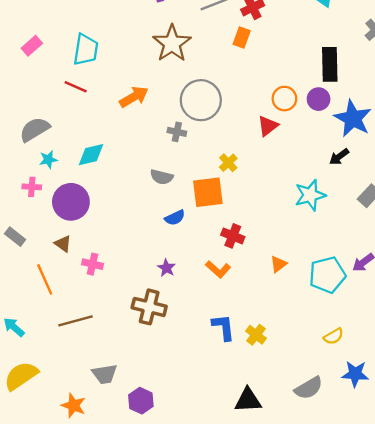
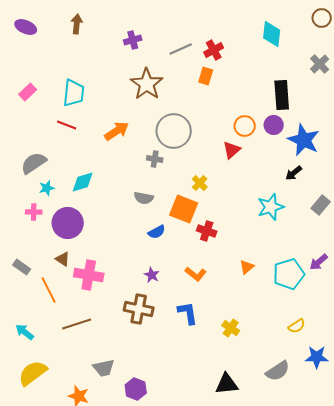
orange square: (208, 192) -> (184, 209), turned 32
red cross: (233, 236) -> (207, 231), moved
gray rectangle: (15, 237) -> (22, 267), moved
pink cross: (93, 264) -> (89, 275), size x1.6
blue L-shape: (223, 327) -> (188, 313), moved

